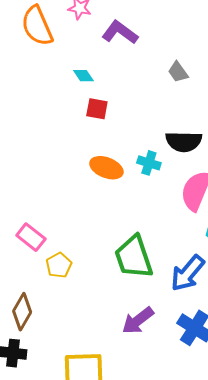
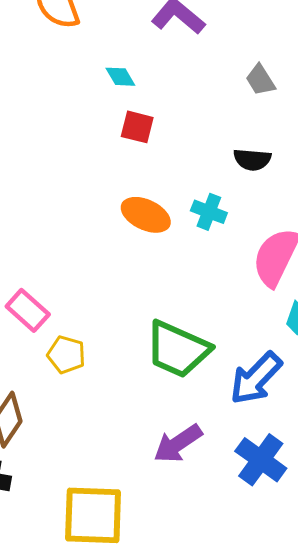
black semicircle: (184, 142) -> (252, 160), moved, size x0.7
green trapezoid: (134, 257) -> (178, 349), turned -51
yellow pentagon: (59, 265) -> (66, 355), turned -30

